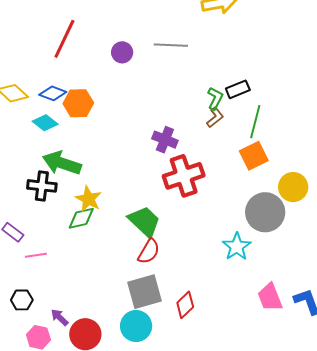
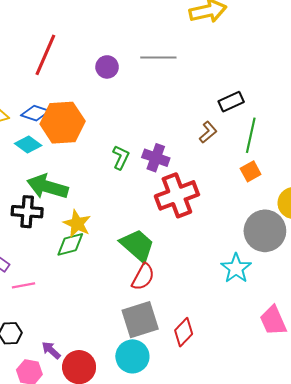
green L-shape: (215, 98) -> (121, 157), moved
orange hexagon: (78, 103) -> (63, 123), size x1.4
orange square: (254, 156) -> (251, 171), size x0.7

